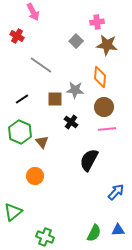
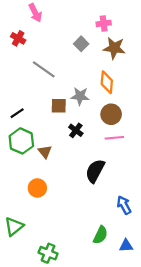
black line: (22, 99) -> (17, 113), moved
blue arrow: (116, 192) -> (124, 205), turned -72
green semicircle: (94, 233) -> (100, 235), moved

